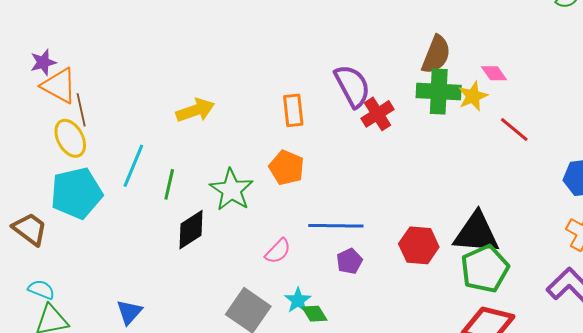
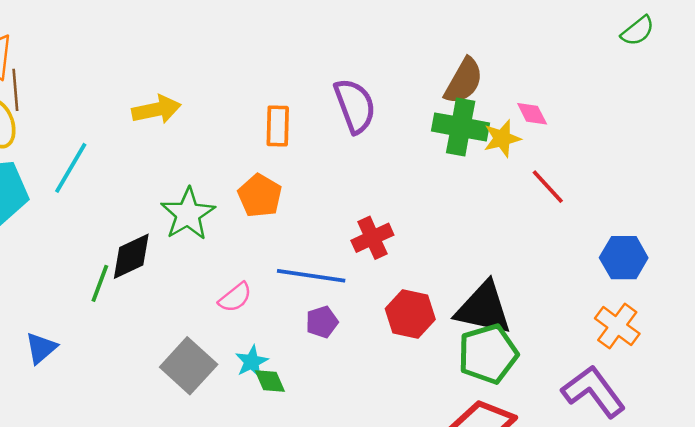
red cross: (378, 114) -> (372, 238), moved
green line: (169, 184) -> (100, 283), moved

